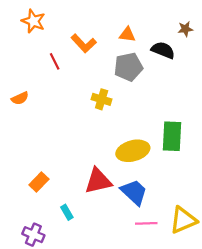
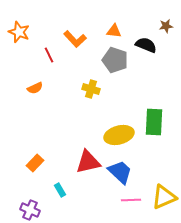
orange star: (33, 21) -> (19, 32), moved
gray pentagon: (128, 67) -> (115, 60), turned 30
orange semicircle: (20, 98) -> (35, 88), moved

